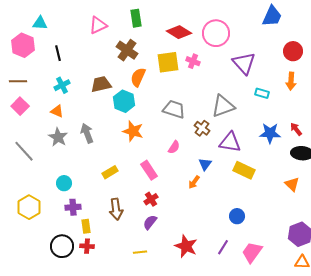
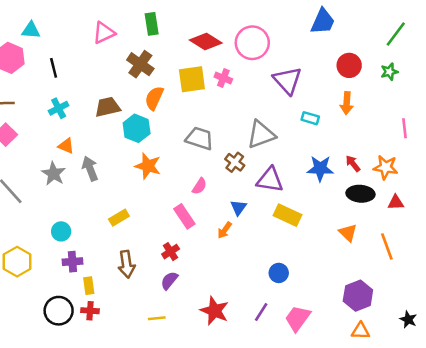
orange triangle: (57, 111) -> (66, 146), moved
pink rectangle: (149, 170) -> (184, 216), moved

